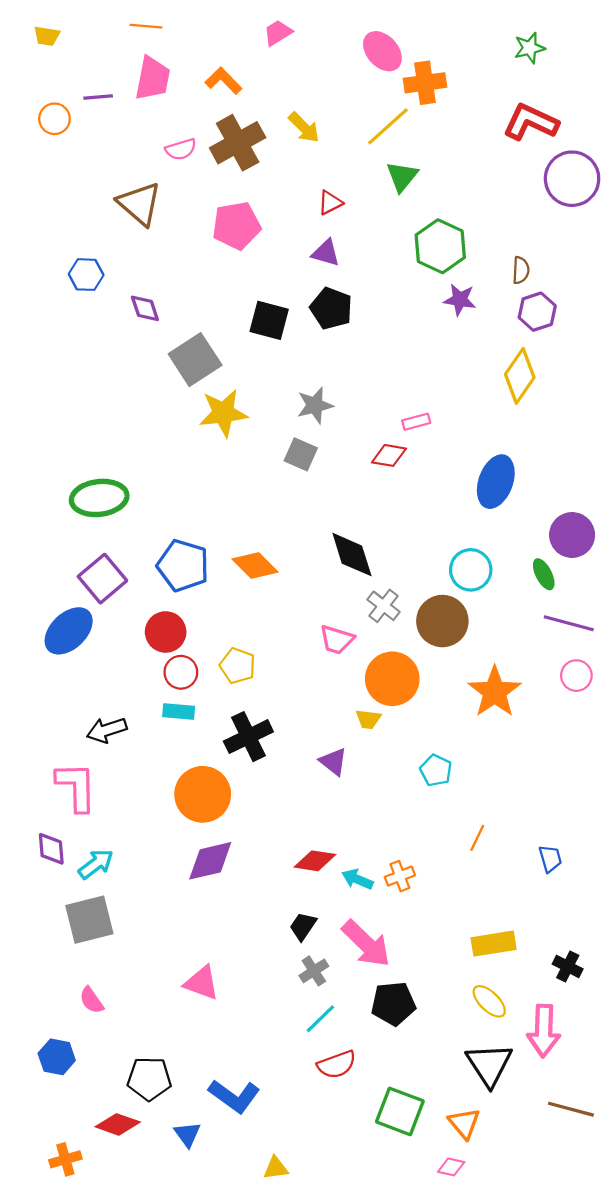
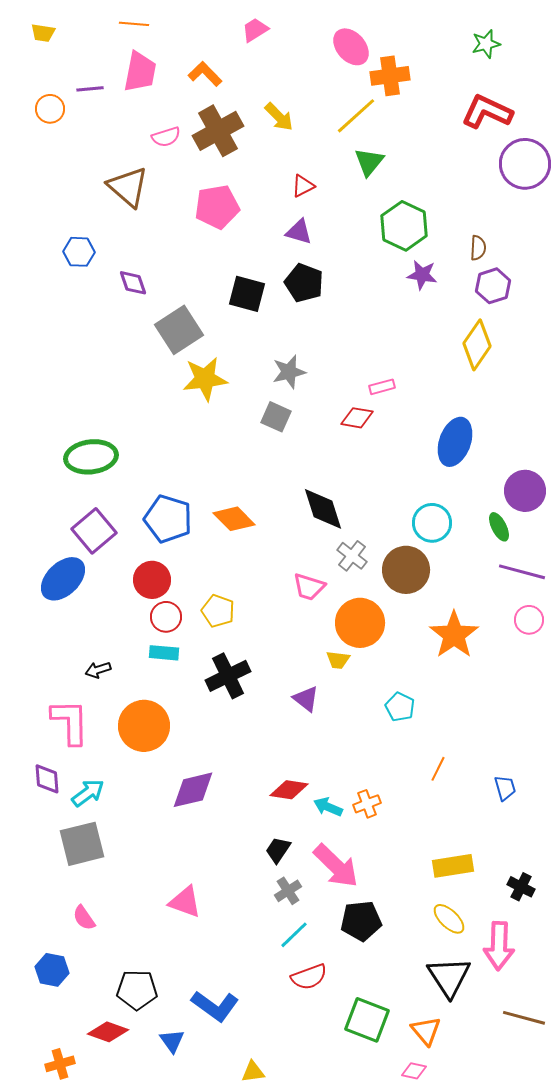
black arrow: (107, 730) -> (98, 670), size x0.7
orange circle: (203, 794) -> (144, 726), moved

